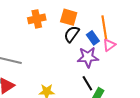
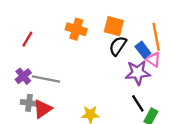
orange cross: (37, 19) -> (76, 29), turned 30
pink triangle: (109, 45) -> (153, 60), moved, turned -48

